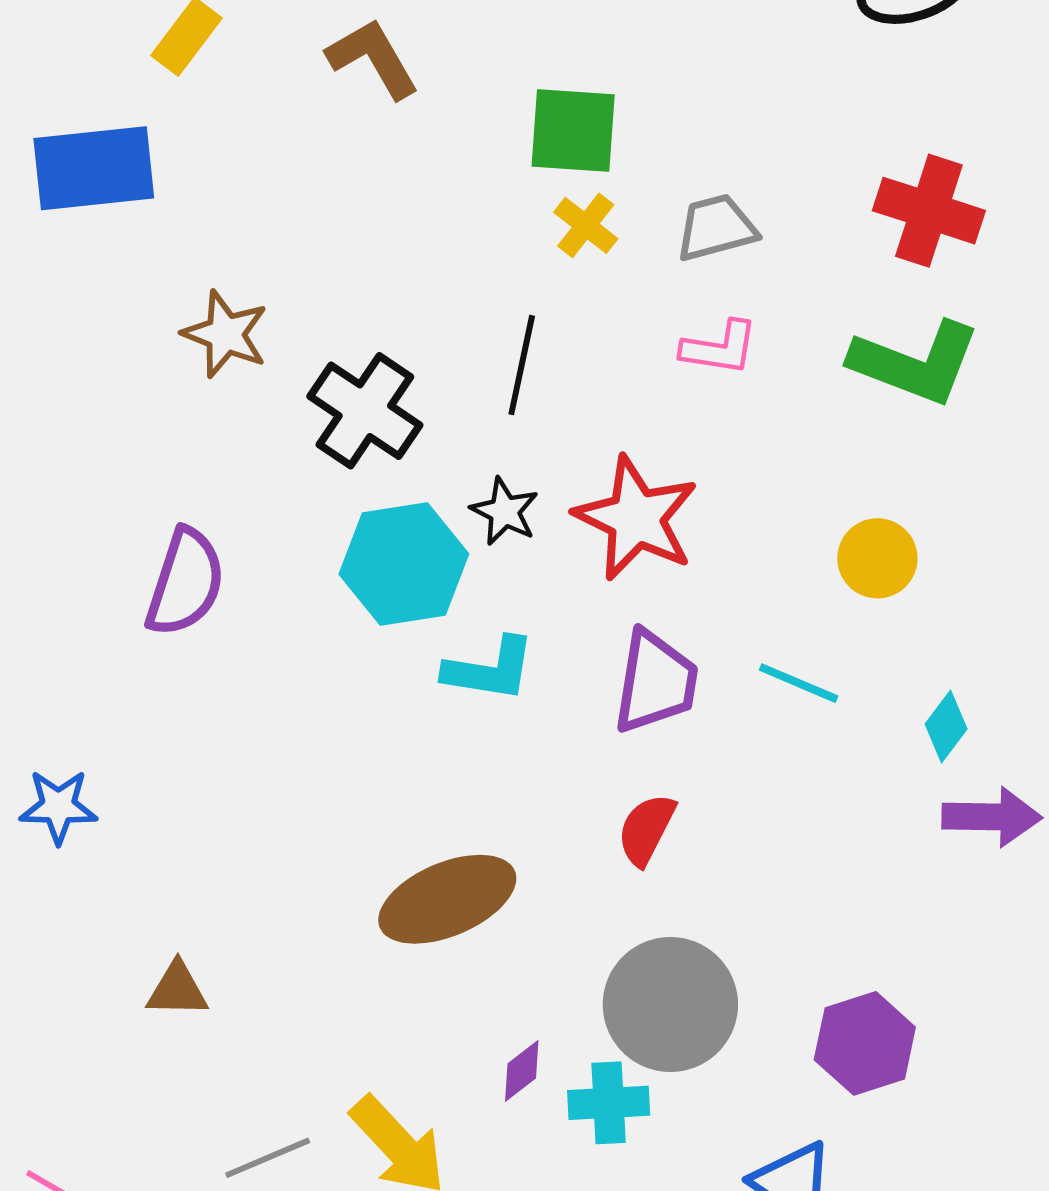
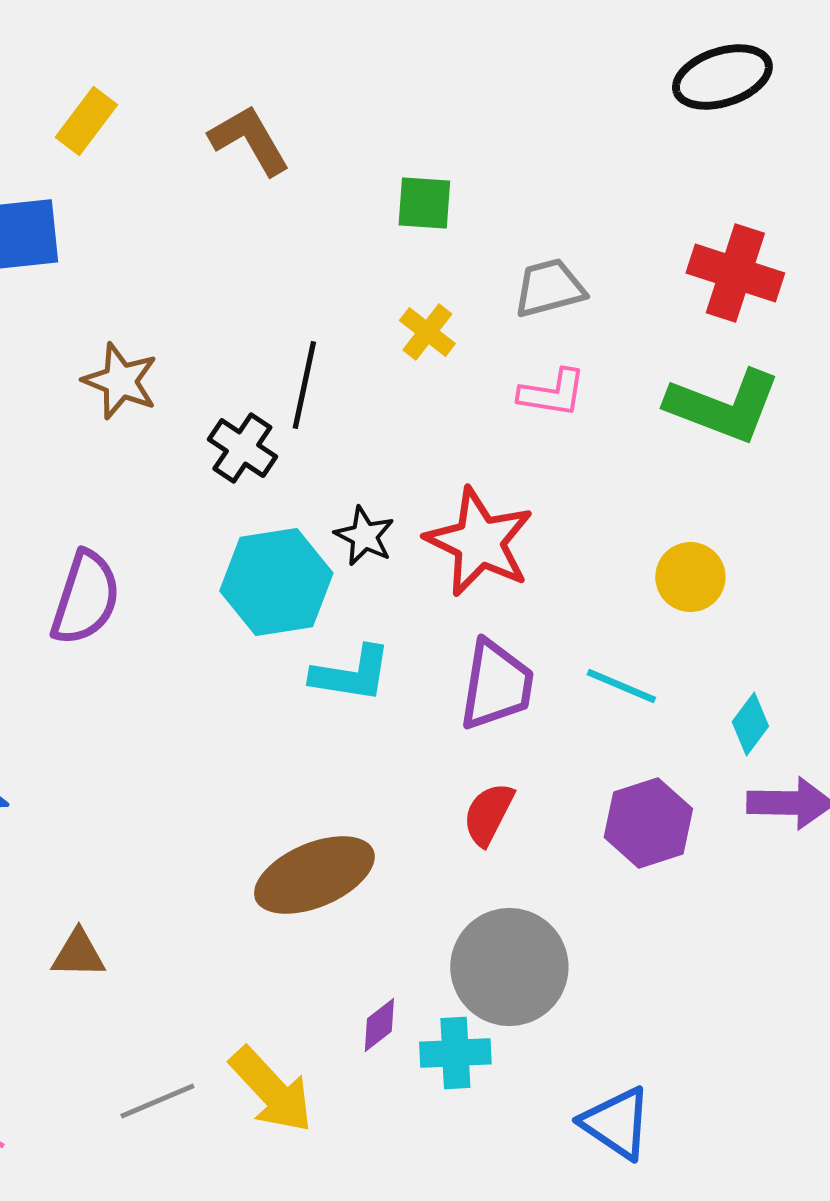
green square: (573, 130) -> (424, 203), size x0.7
yellow cross: (586, 225) -> (427, 332), moved
black line: (522, 365) -> (304, 385), moved
black cross: (365, 411) -> (242, 448), size x0.7
purple hexagon: (865, 1043) -> (648, 823), moved

